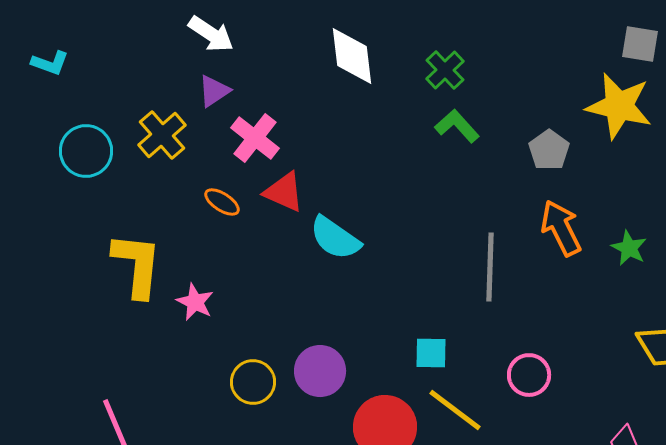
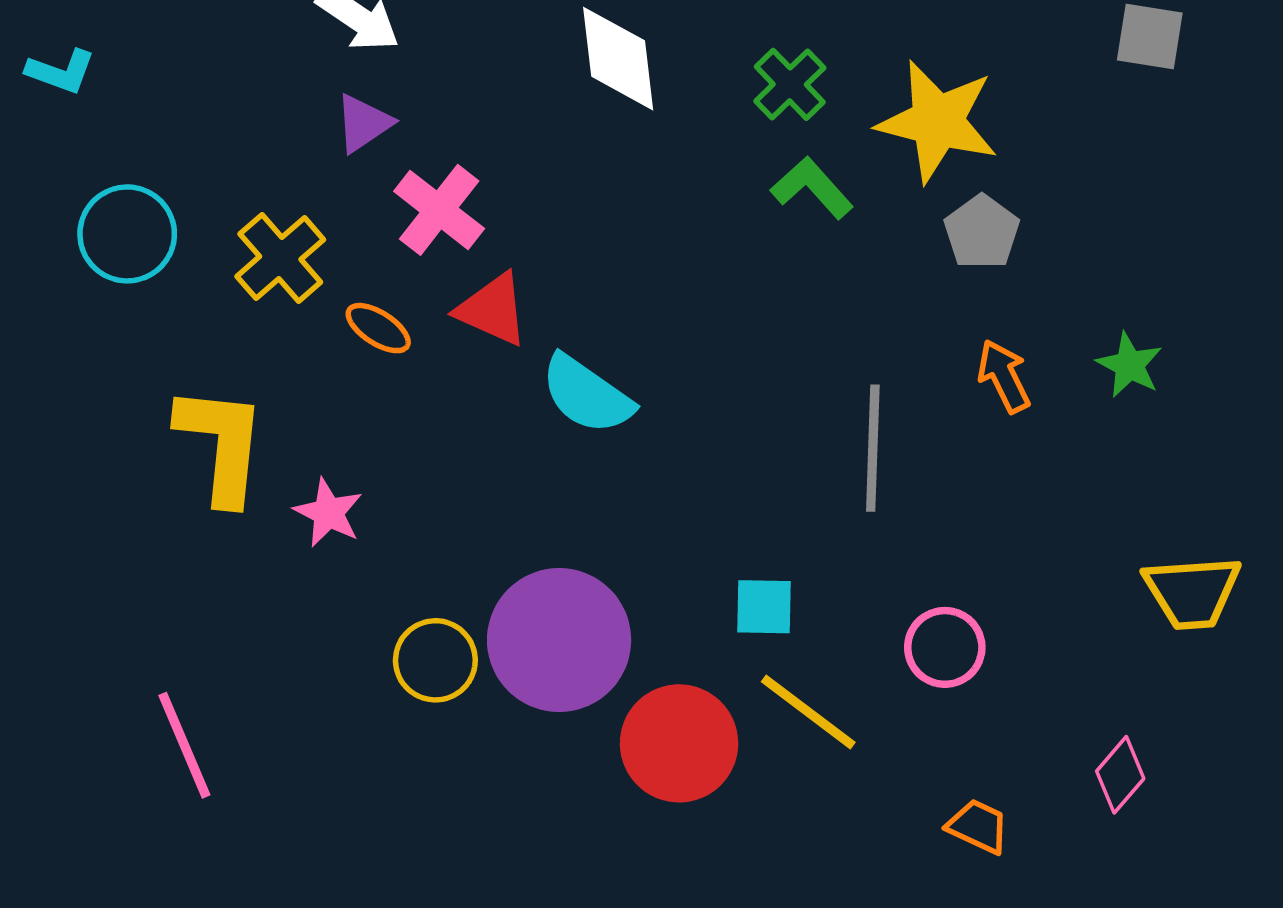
yellow star: (619, 106) -> (937, 121), moved
yellow cross: (162, 135) -> (280, 258), moved
orange arrow: (561, 228) -> (1004, 376), size x0.7
green star: (629, 248) -> (1129, 365), moved
purple circle: (320, 371) -> (559, 640), size x1.5

